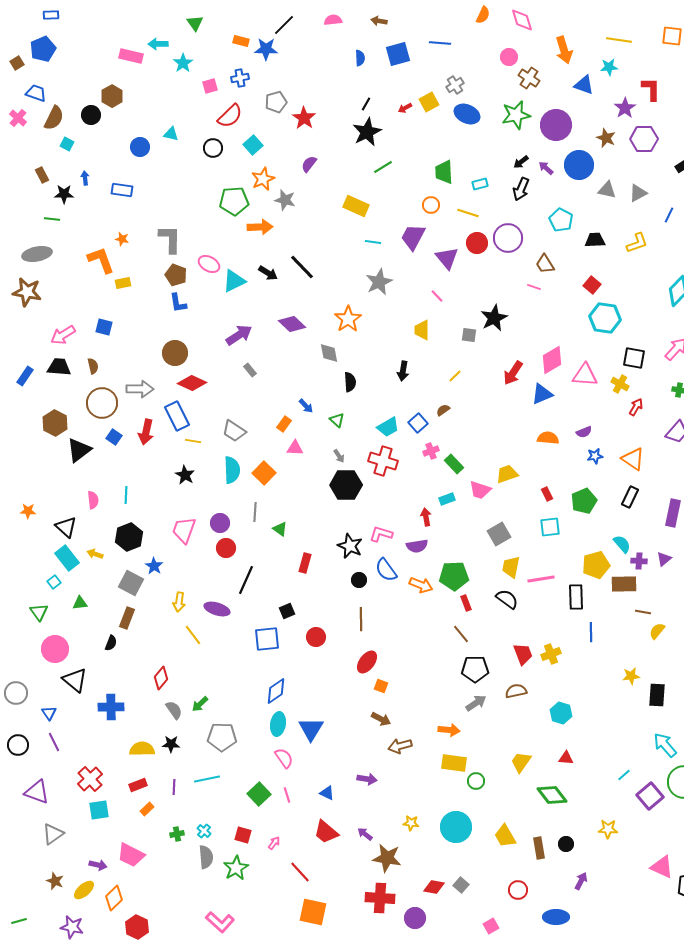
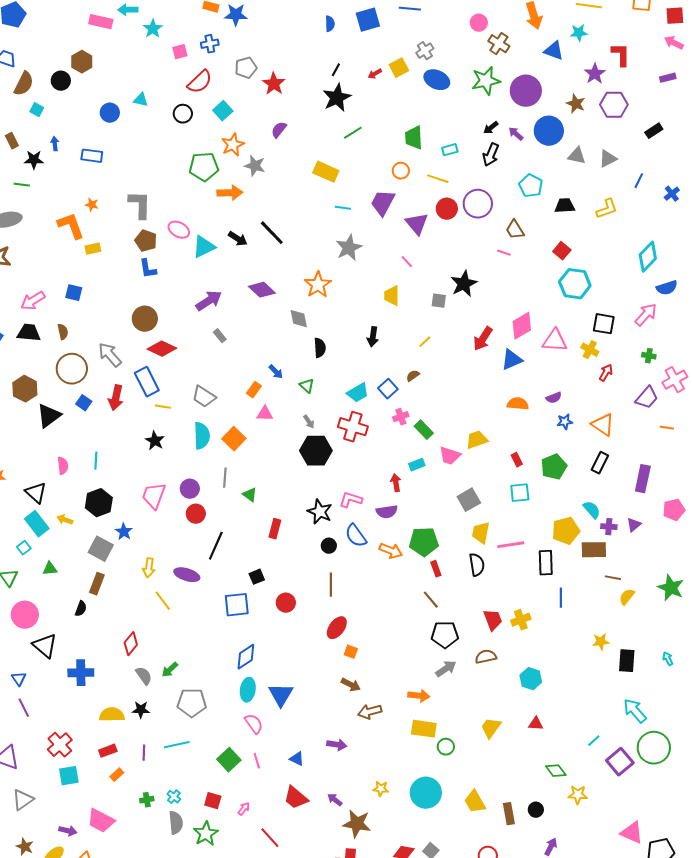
gray arrow: (140, 389) -> (110, 355), turned -132
black semicircle: (507, 599) -> (477, 565), turned 45
green diamond: (552, 795) -> (556, 771), moved, size x0.7

